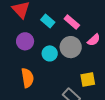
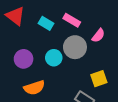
purple circle: (25, 41) -> (24, 59), moved
orange semicircle: (27, 78) -> (34, 88), turned 90

